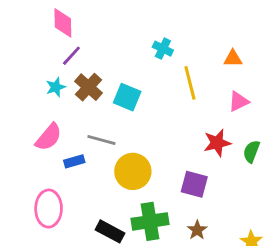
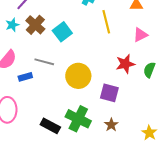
cyan square: (127, 97) -> (62, 32), turned 30
yellow circle: (133, 171) -> (78, 76), moved
green cross: (150, 221) -> (78, 119), turned 35

